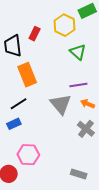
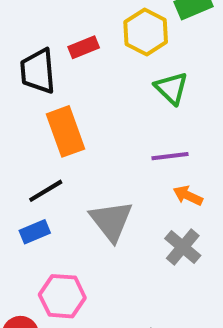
red rectangle: (35, 34) -> (84, 47), turned 40
gray triangle: (61, 104) -> (111, 221), moved

